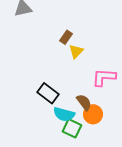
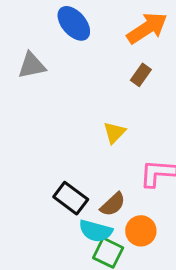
brown rectangle: (66, 37) -> (141, 75), moved
brown semicircle: (84, 102) -> (113, 204), moved, turned 84

